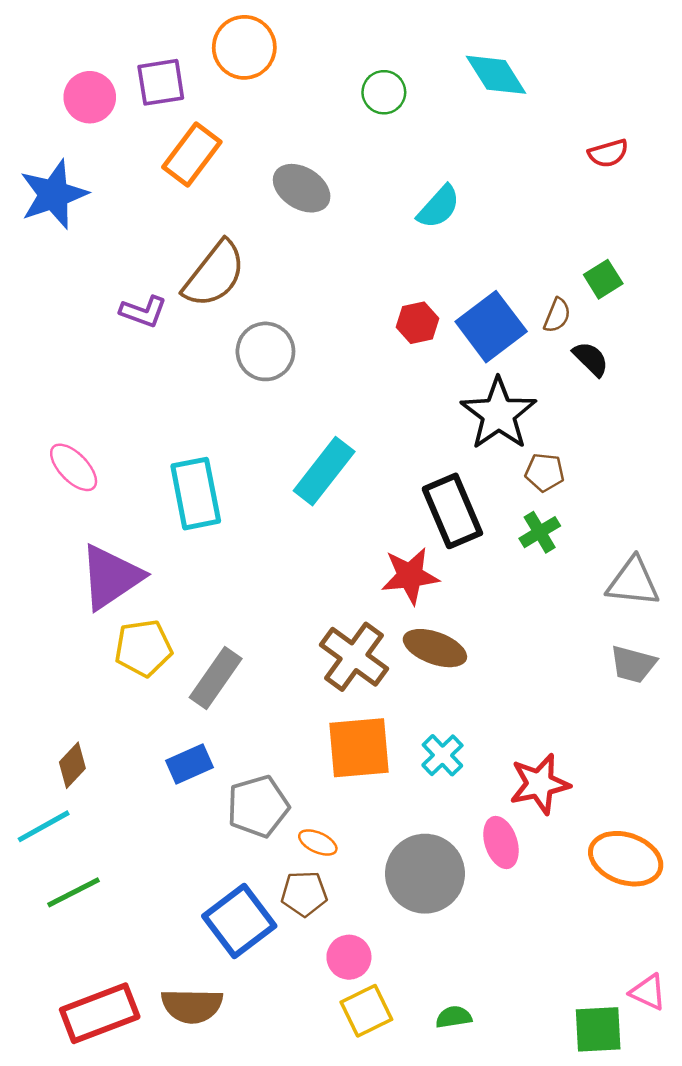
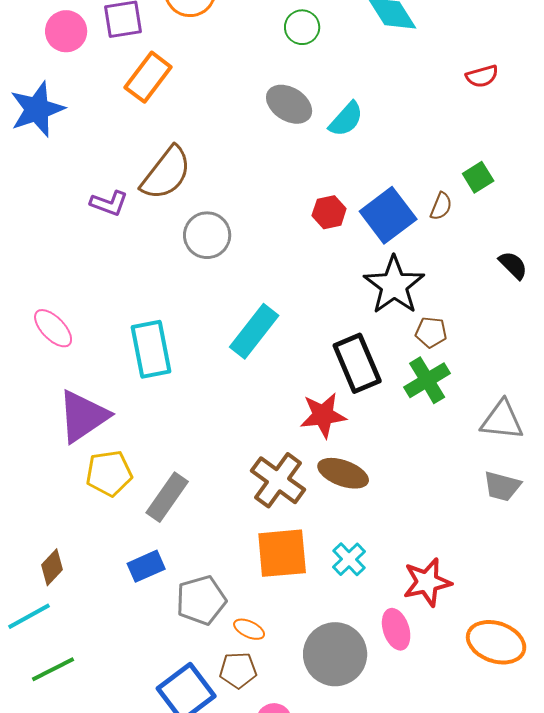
gray ellipse: (302, 188) -> (289, 104), moved
black semicircle: (591, 359) -> (513, 265), moved
green cross: (540, 532) -> (427, 380), size x1.4

